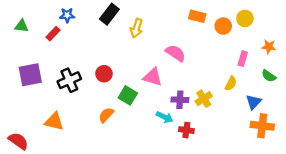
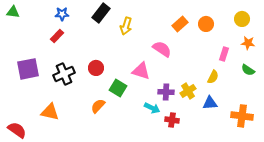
orange rectangle: (197, 16) -> (180, 24), moved, turned -56
yellow circle: (245, 18) -> (242, 19), moved
green triangle: (22, 26) -> (13, 12), moved
red rectangle: (53, 34) -> (57, 36), moved
blue triangle: (254, 102) -> (210, 103), moved, turned 42

